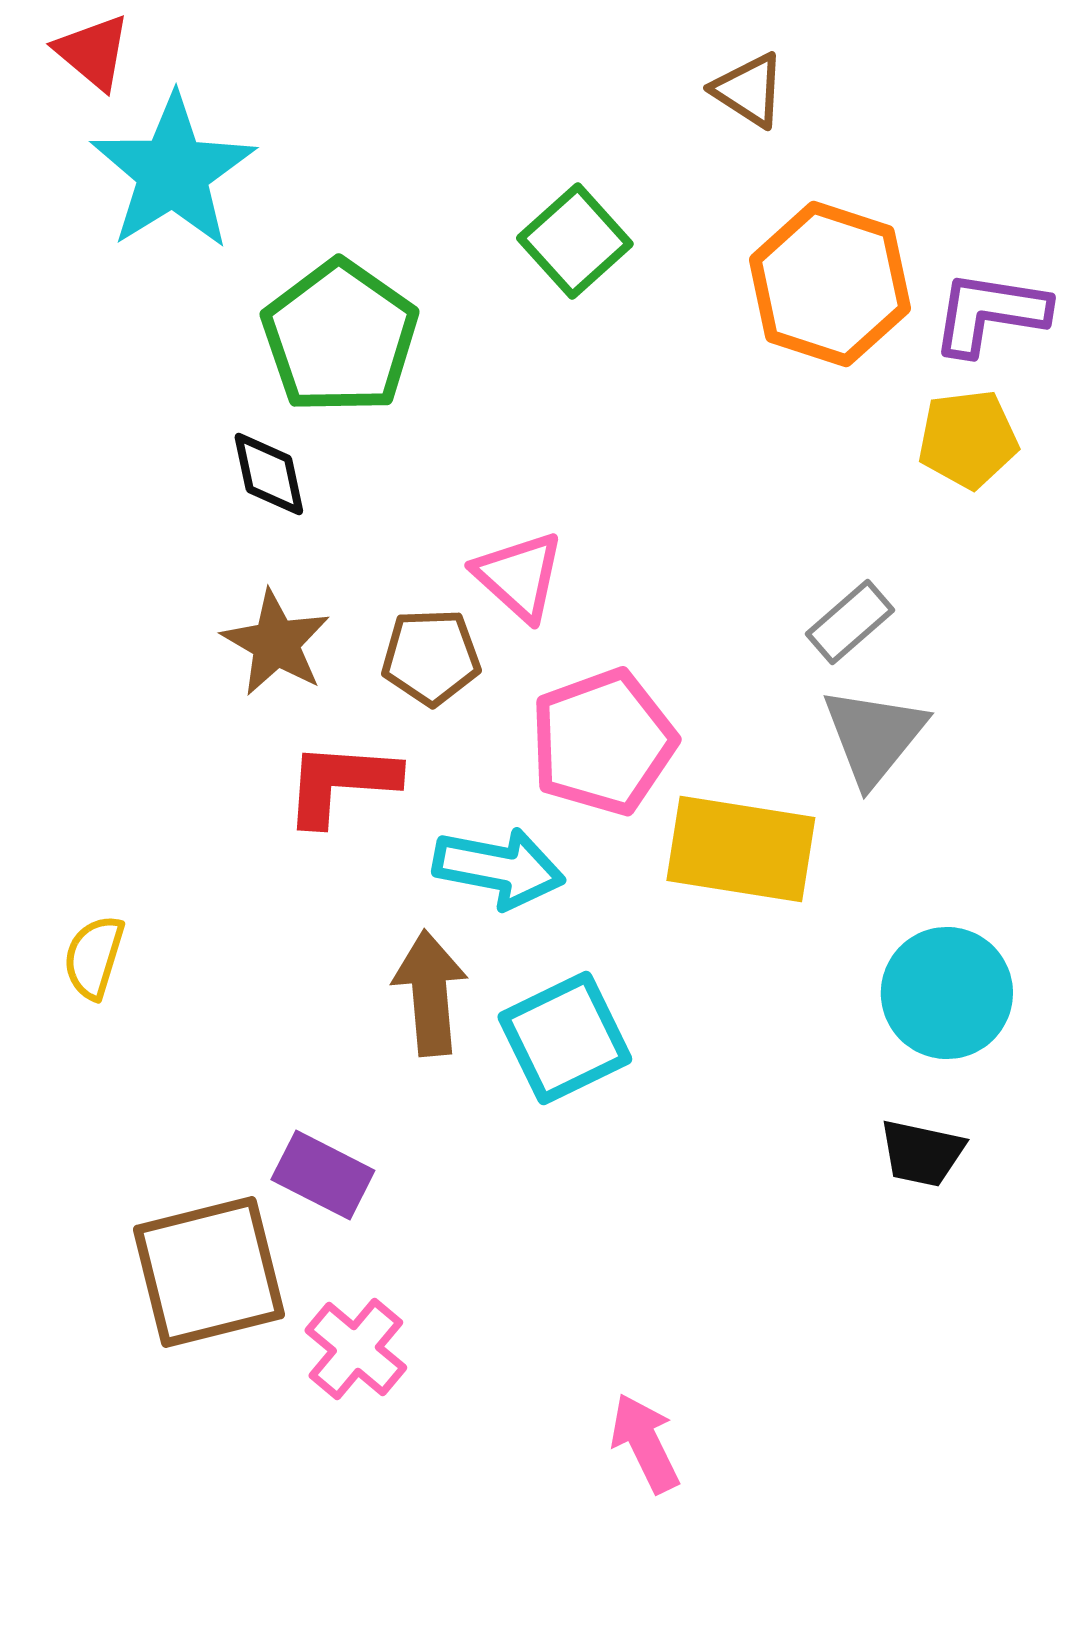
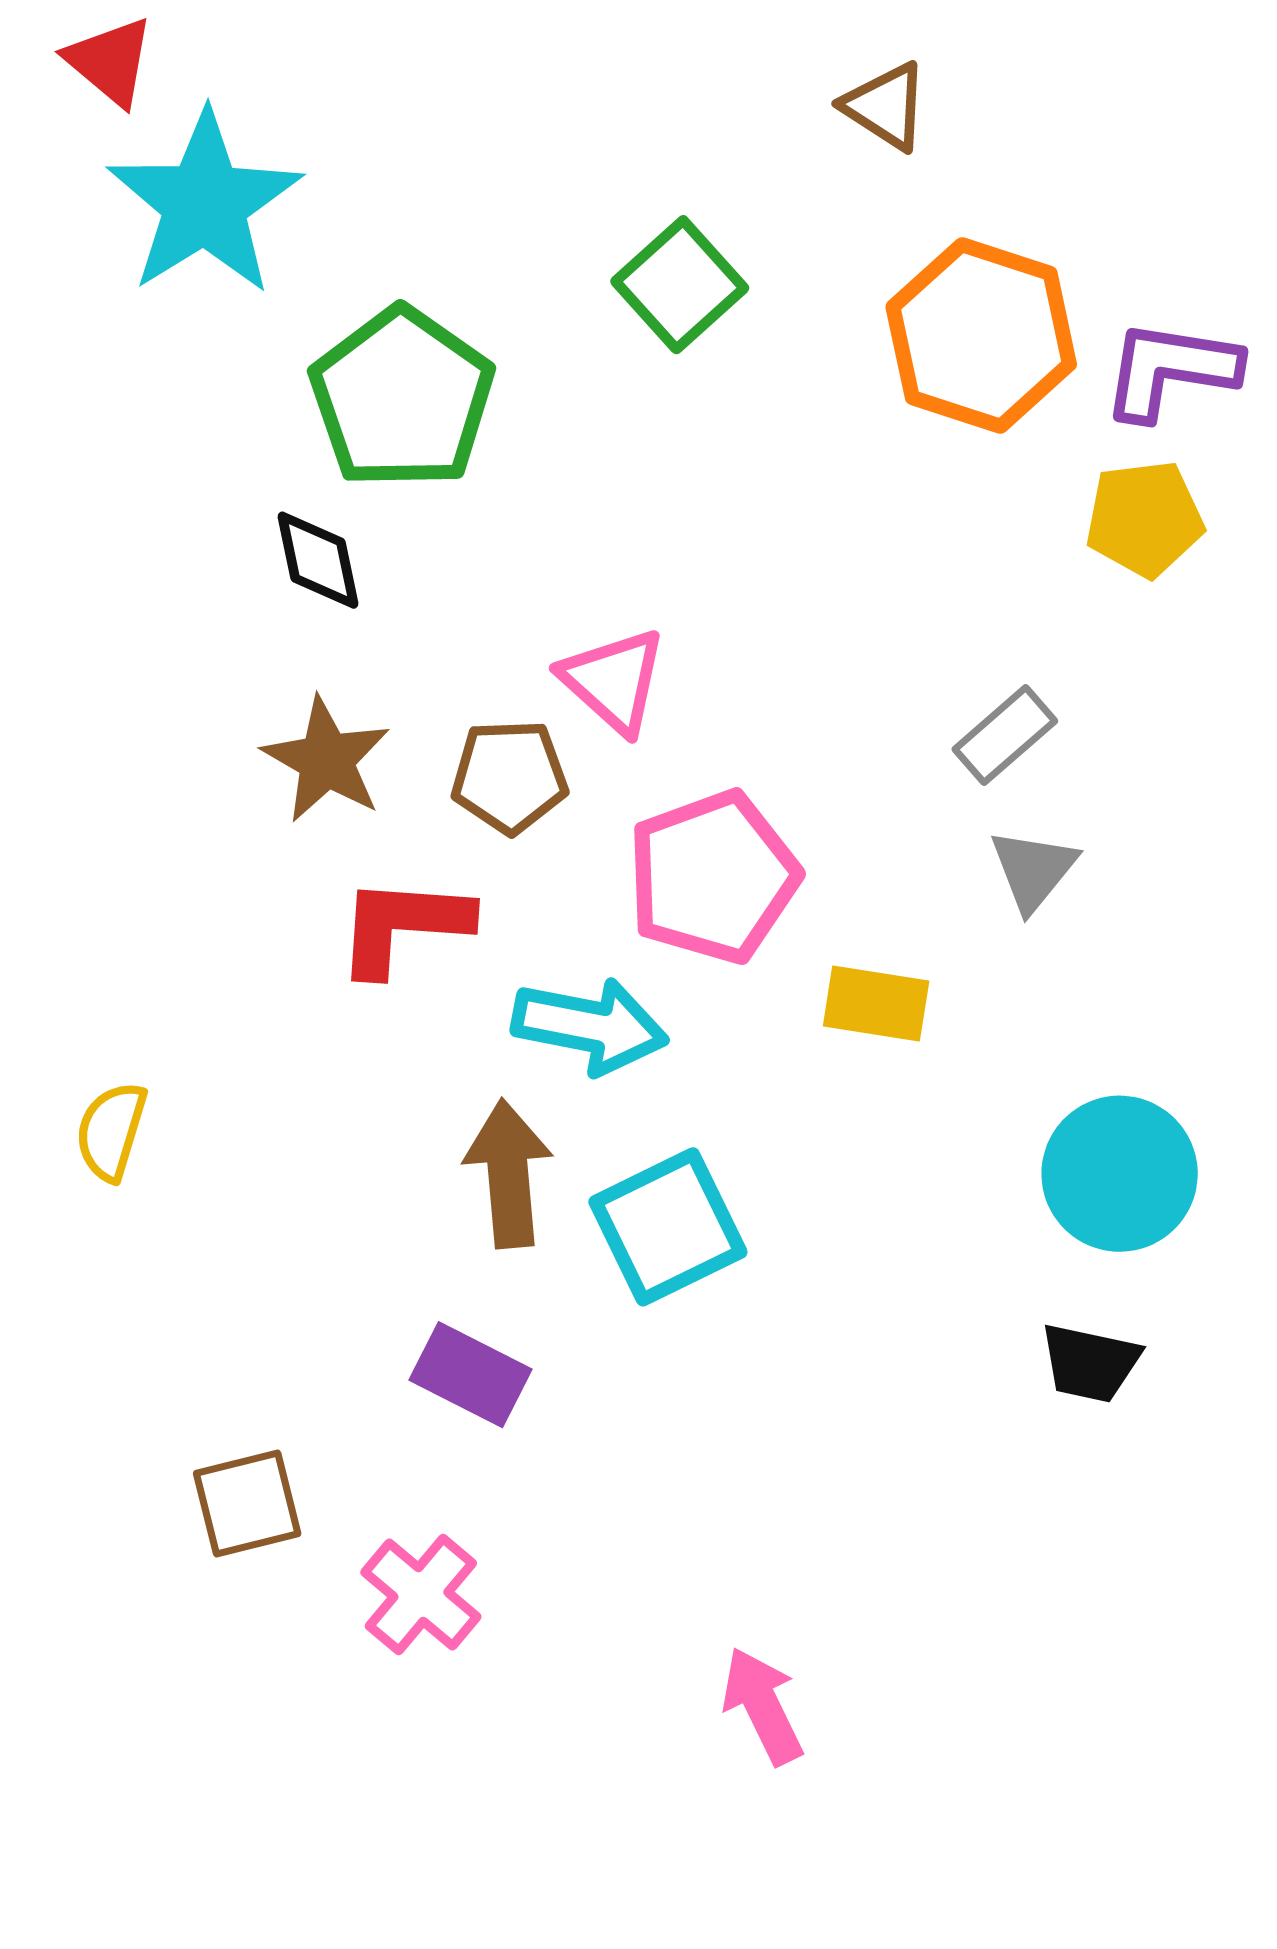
gray triangle: (874, 736) -> (1033, 870), size x0.7
yellow rectangle: (741, 849) -> (876, 1003), size x0.6
purple rectangle: (323, 1175) -> (471, 1375), moved
brown square: (209, 1272) -> (247, 1504), size x0.6

